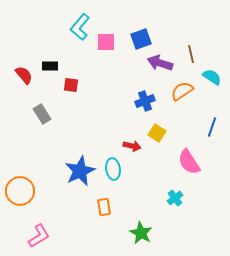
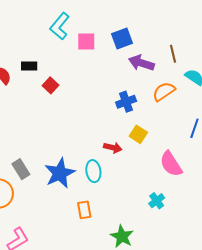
red square: (71, 85) -> (51, 85), turned 35
gray rectangle: (42, 114) -> (21, 169), moved

